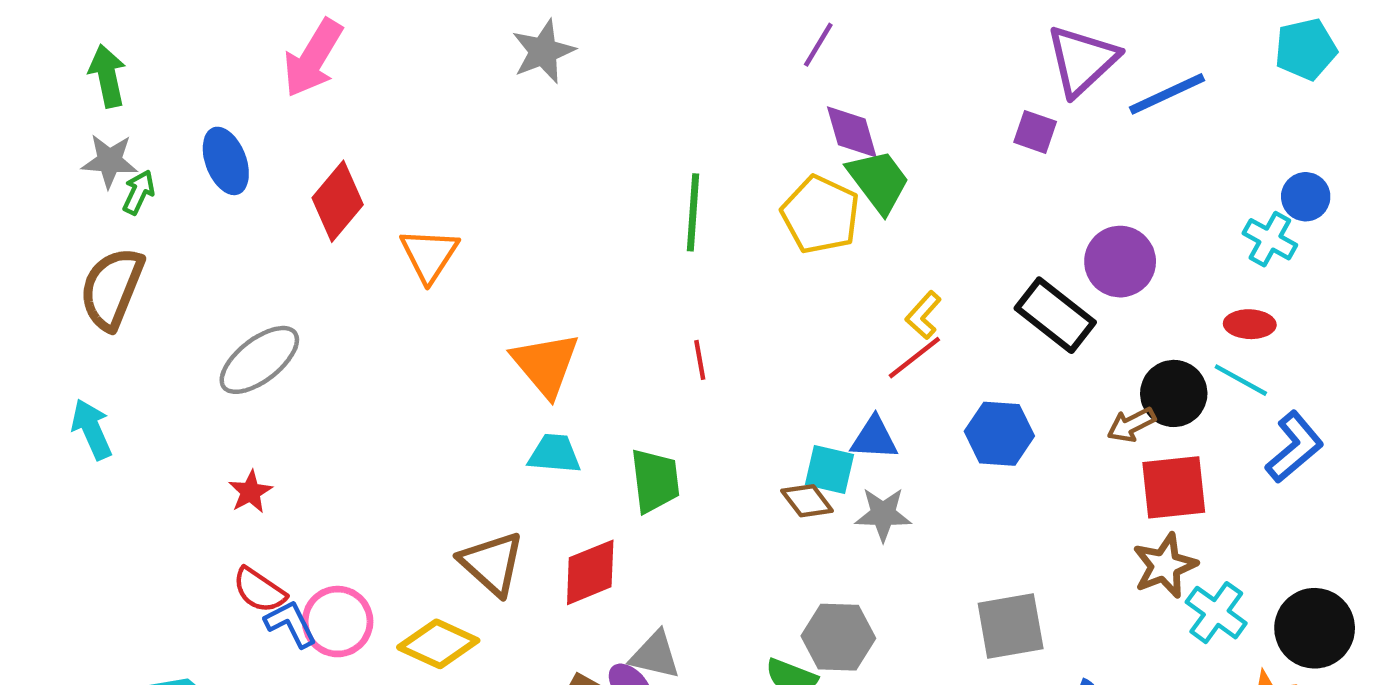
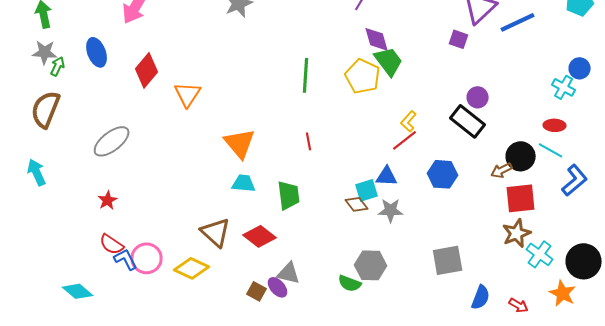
purple circle: (1120, 262) -> (478, 97), moved, size x0.7
cyan square: (829, 469) -> (367, 190), turned -30
red diamond: (590, 572) -> (260, 236), turned 60

